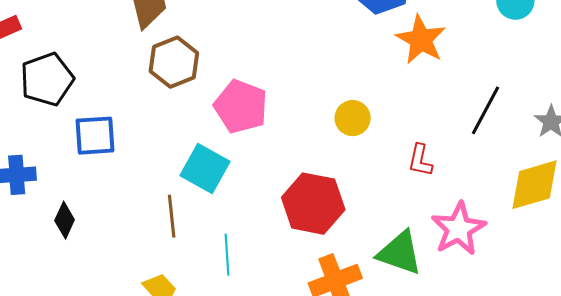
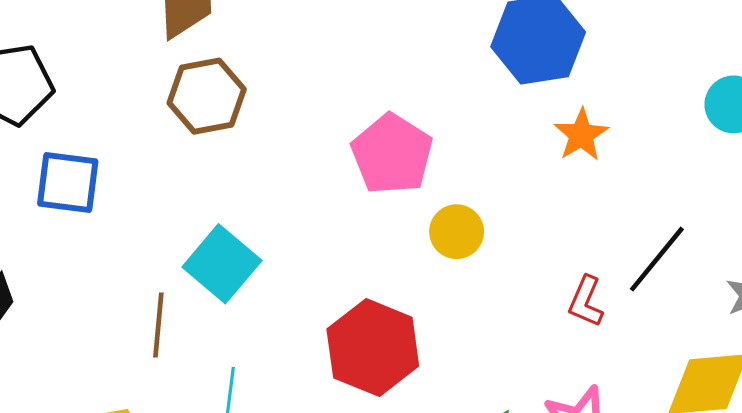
orange star: (421, 40) -> (581, 135), size x0.7
pink pentagon: (241, 106) -> (392, 154), moved
red L-shape: (420, 160) -> (586, 301), moved

